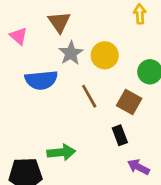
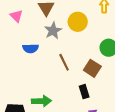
yellow circle: (105, 55) -> (78, 22), moved
blue semicircle: (41, 80) -> (31, 48), size x0.7

